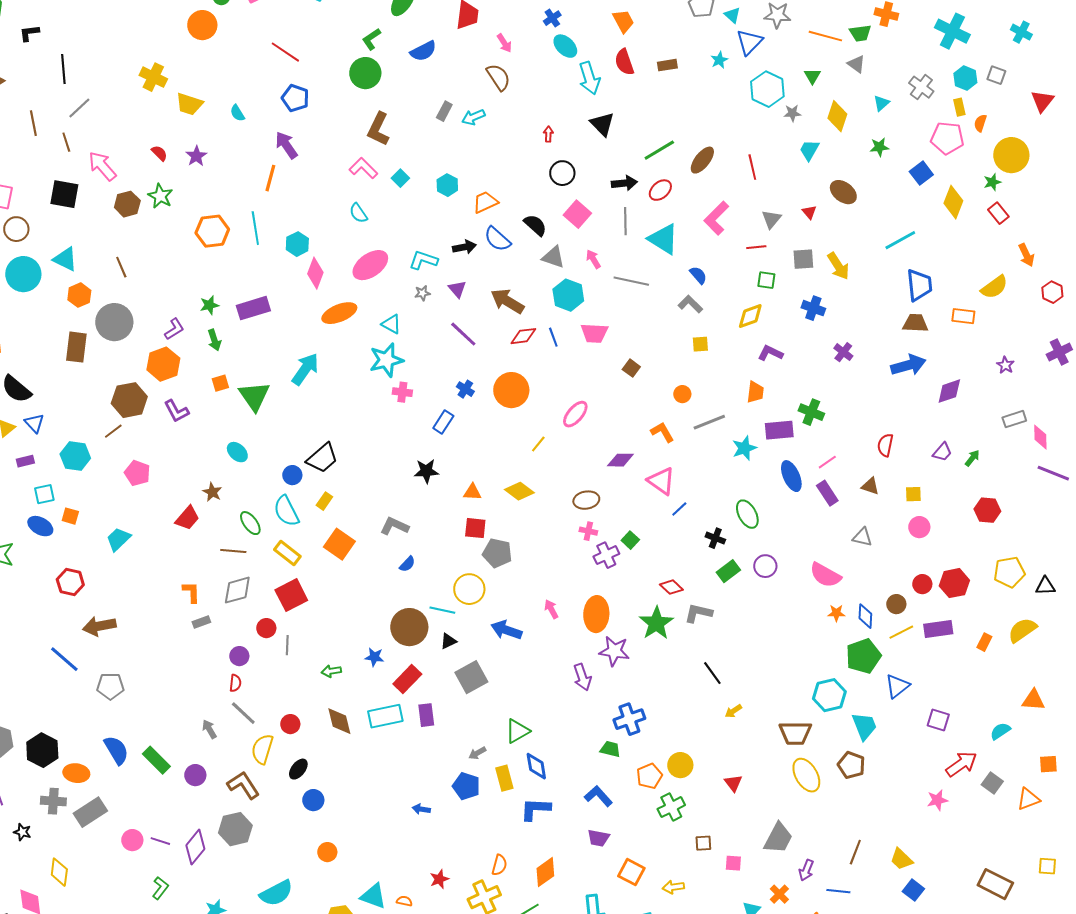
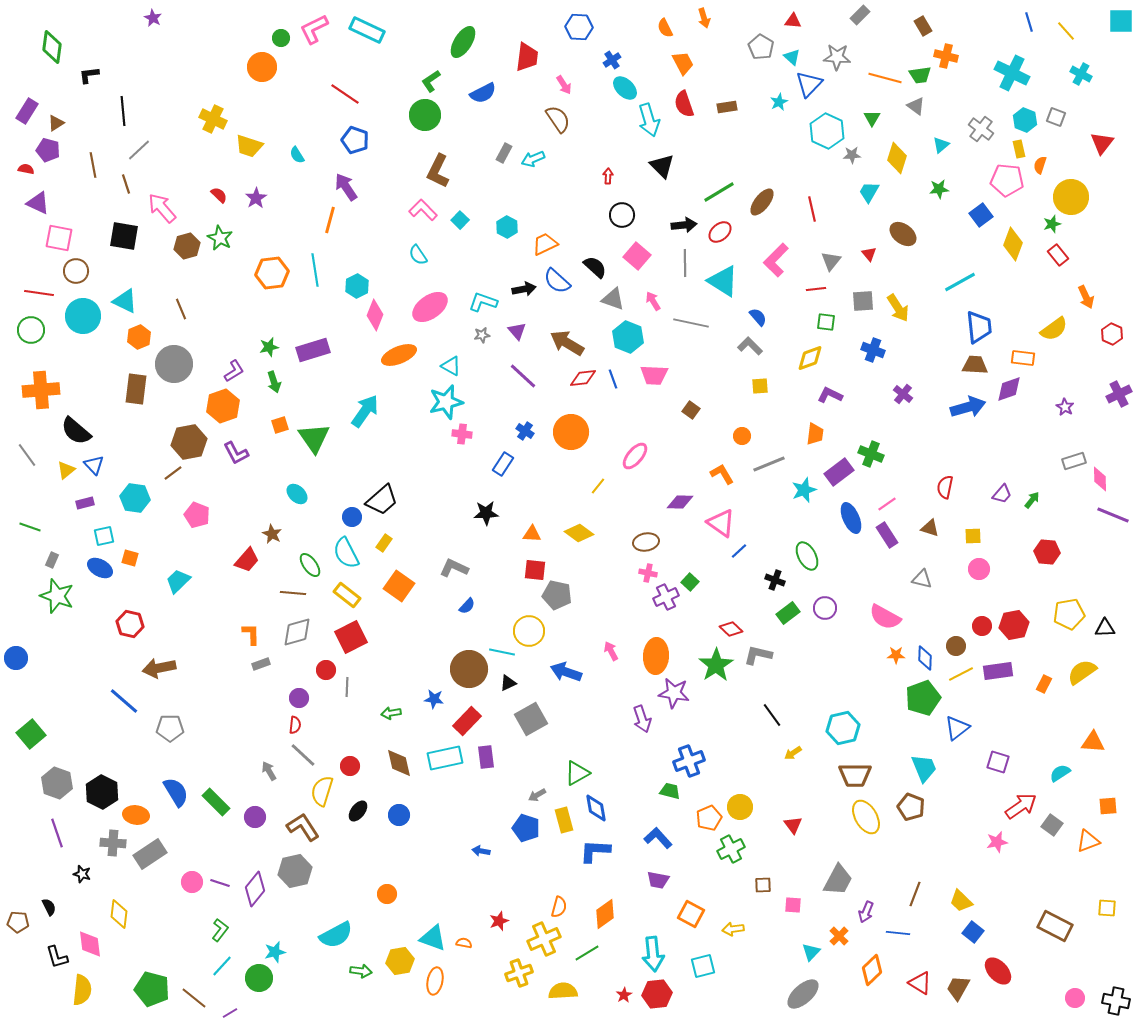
purple diamond: (949, 391) -> (1009, 389), moved
purple rectangle: (779, 430) -> (839, 472), turned -32
cyan hexagon: (829, 695) -> (843, 728), moved
blue circle: (313, 800) -> (399, 815), moved

